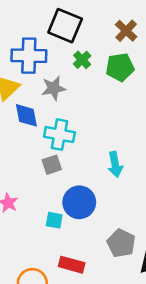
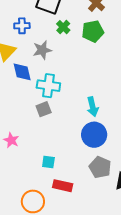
blue cross: (29, 56) -> (22, 26), size x0.6
blue circle: (79, 202) -> (94, 135), moved
cyan square: (54, 220) -> (48, 162), moved

